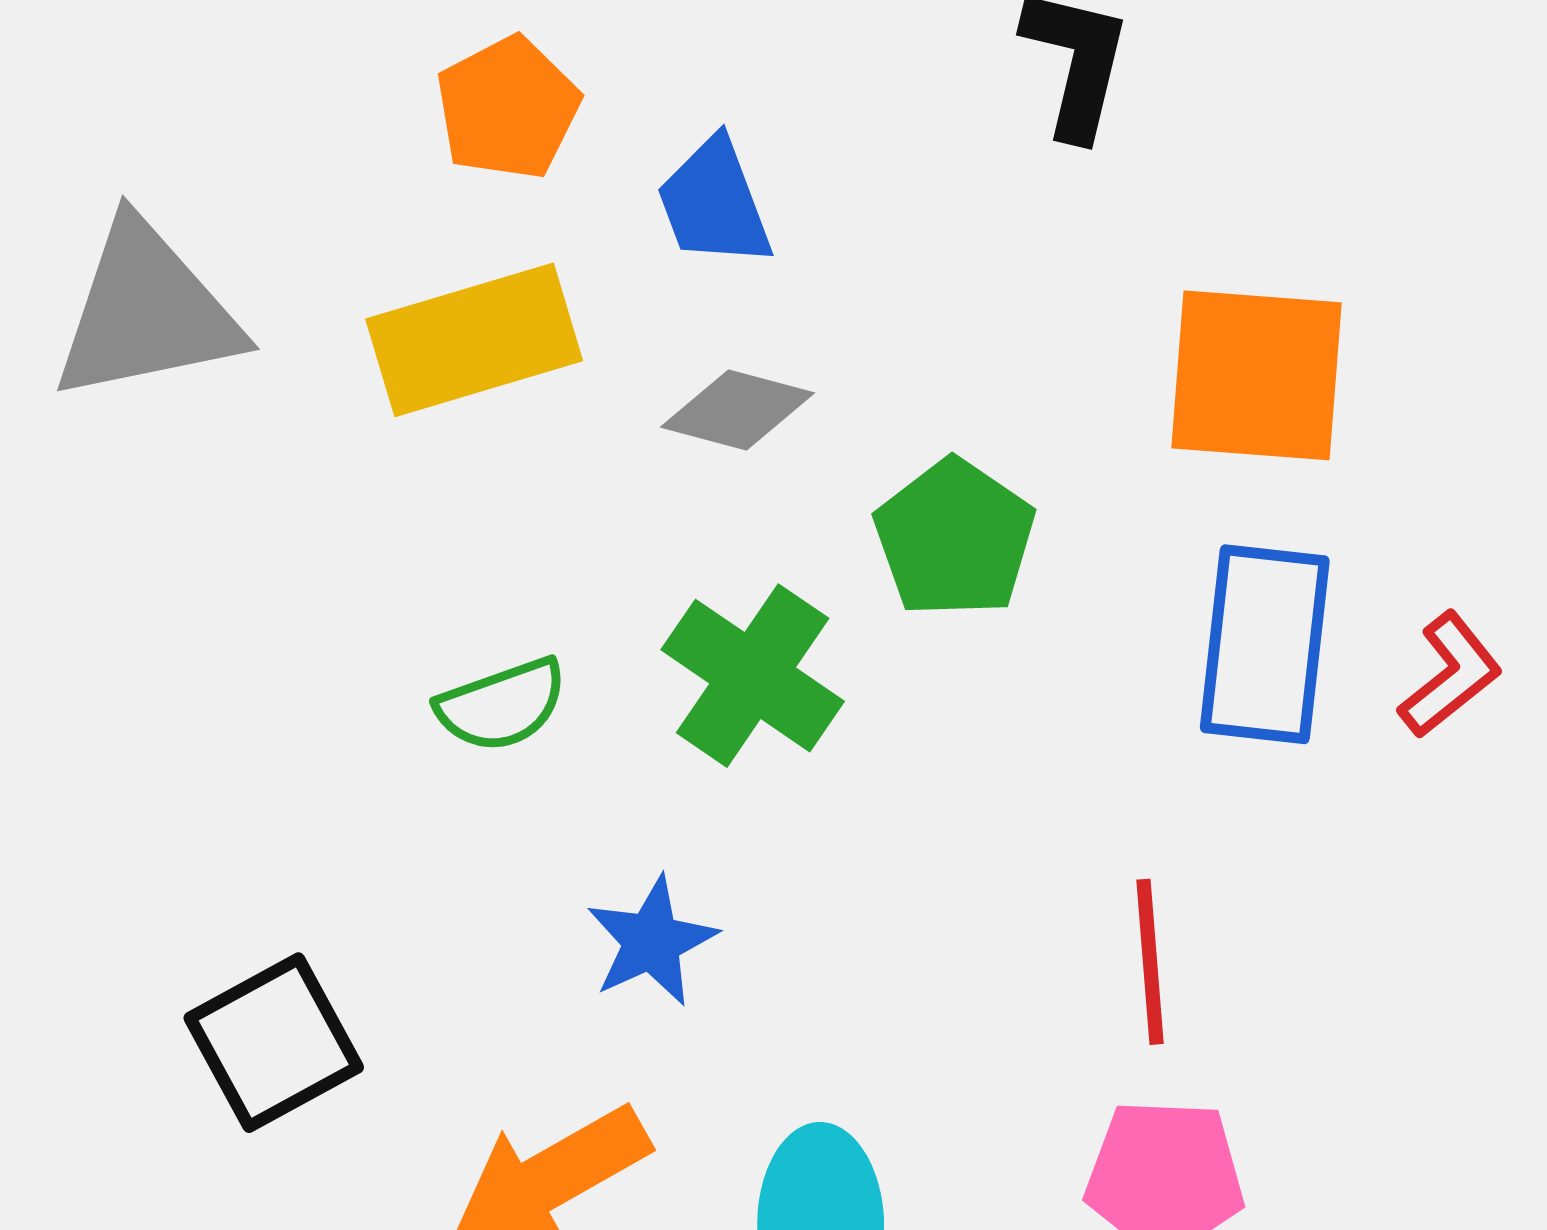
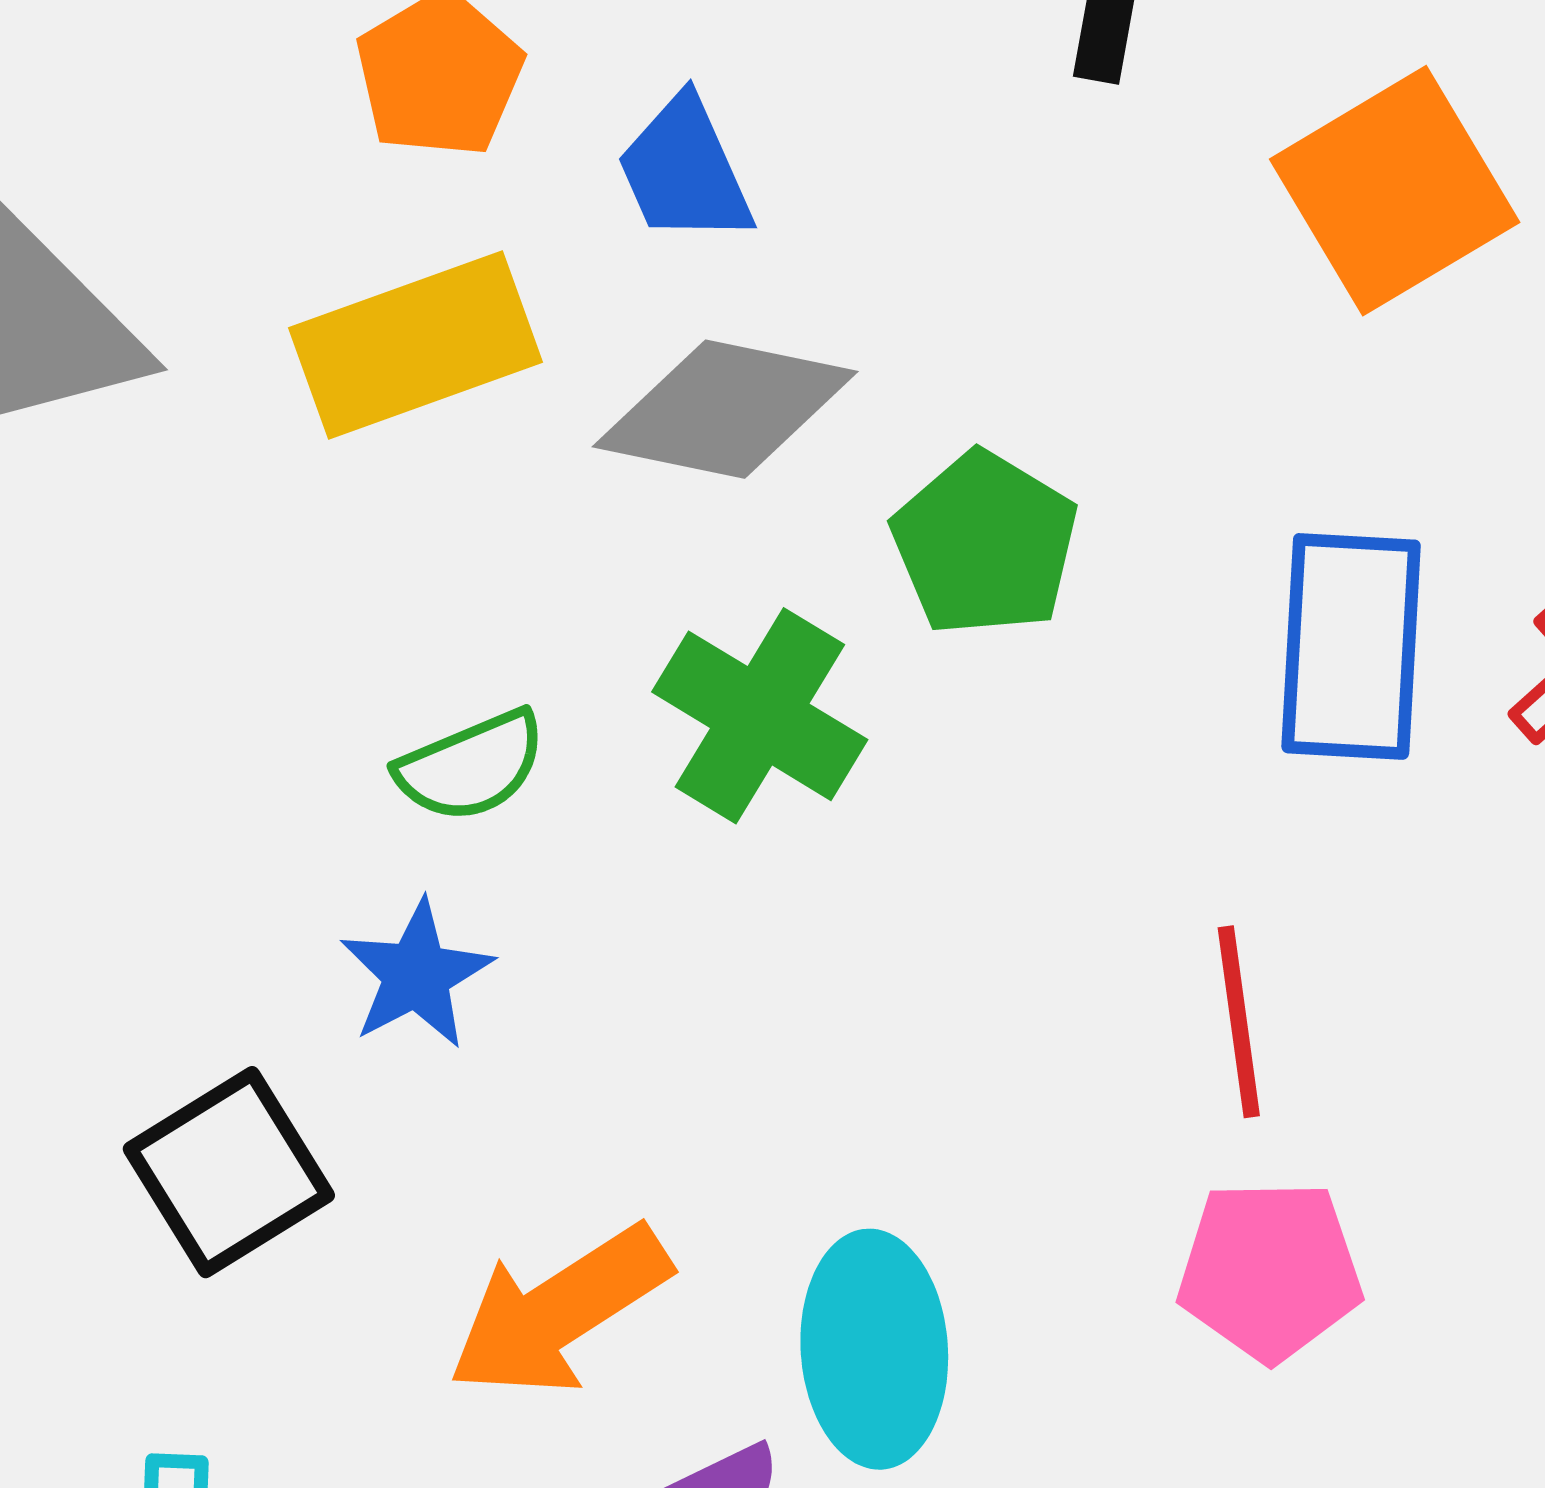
orange square: (1257, 375) -> (1395, 191), moved, turned -32
gray diamond: (738, 410) -> (725, 409), size x1.5
blue star: (652, 941) -> (416, 975), moved

